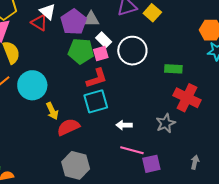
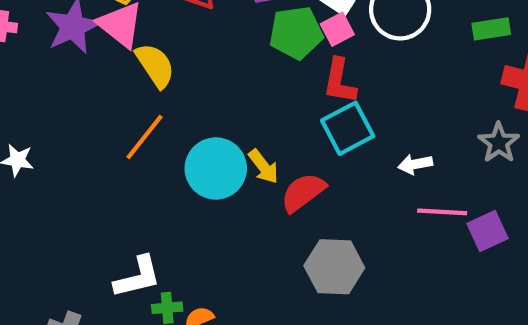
red L-shape: (97, 78) -> (340, 81), turned 130
cyan circle: (32, 85) -> (216, 168), moved

